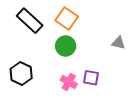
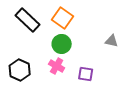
pink cross: (69, 82) -> (57, 66), moved

